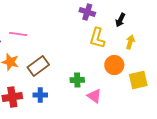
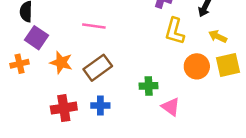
pink line: (18, 34) -> (94, 26), moved
yellow arrow: (130, 42) -> (218, 36), turned -80
yellow square: (138, 80) -> (228, 65), moved

